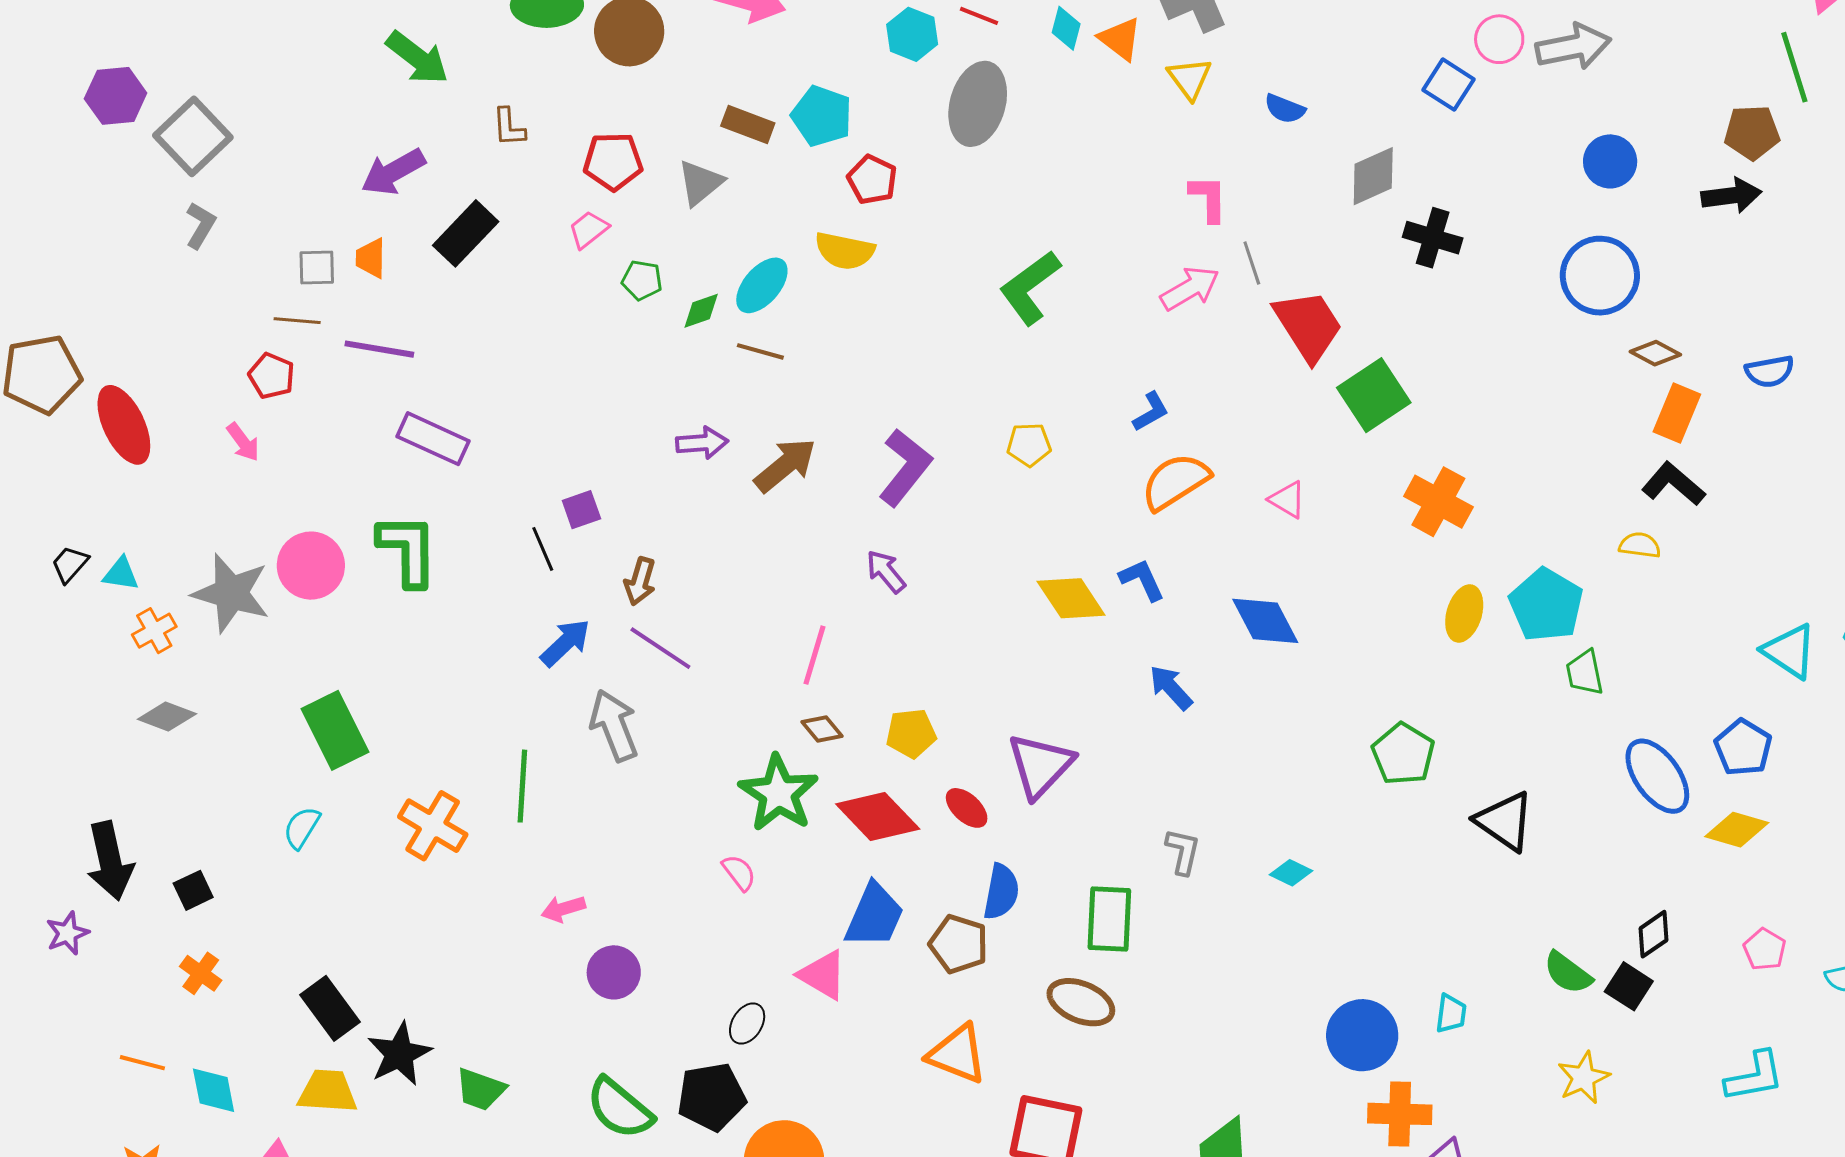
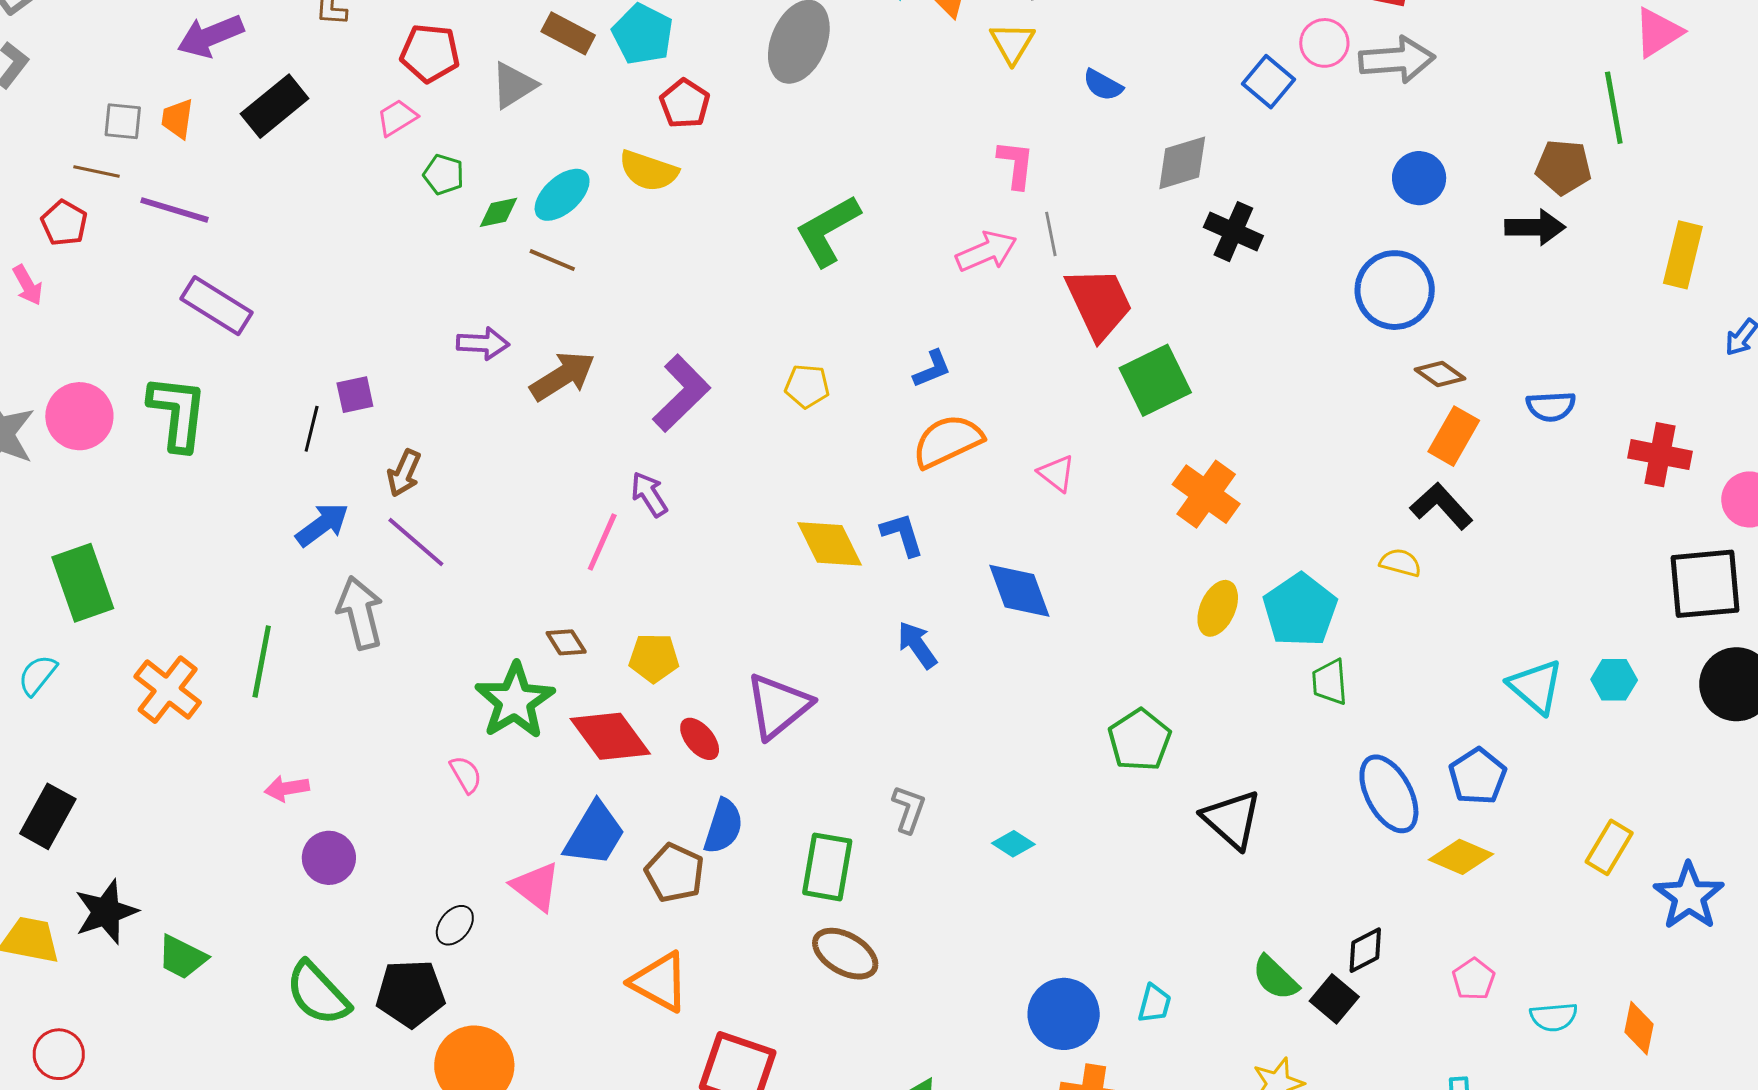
black line: (543, 549) -> (312, 429), turned 30
pink line: (815, 655) -> (602, 542), moved
brown ellipse: (1081, 1002) -> (845, 954), moved
black rectangle: (330, 1008) -> (48, 816), moved, turned 58

